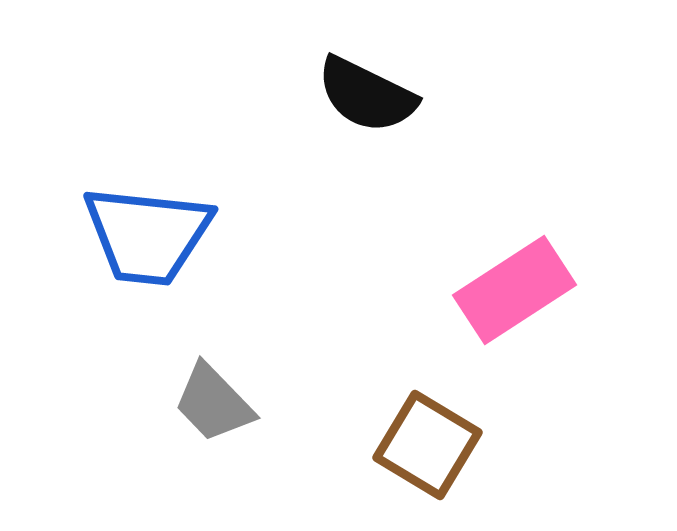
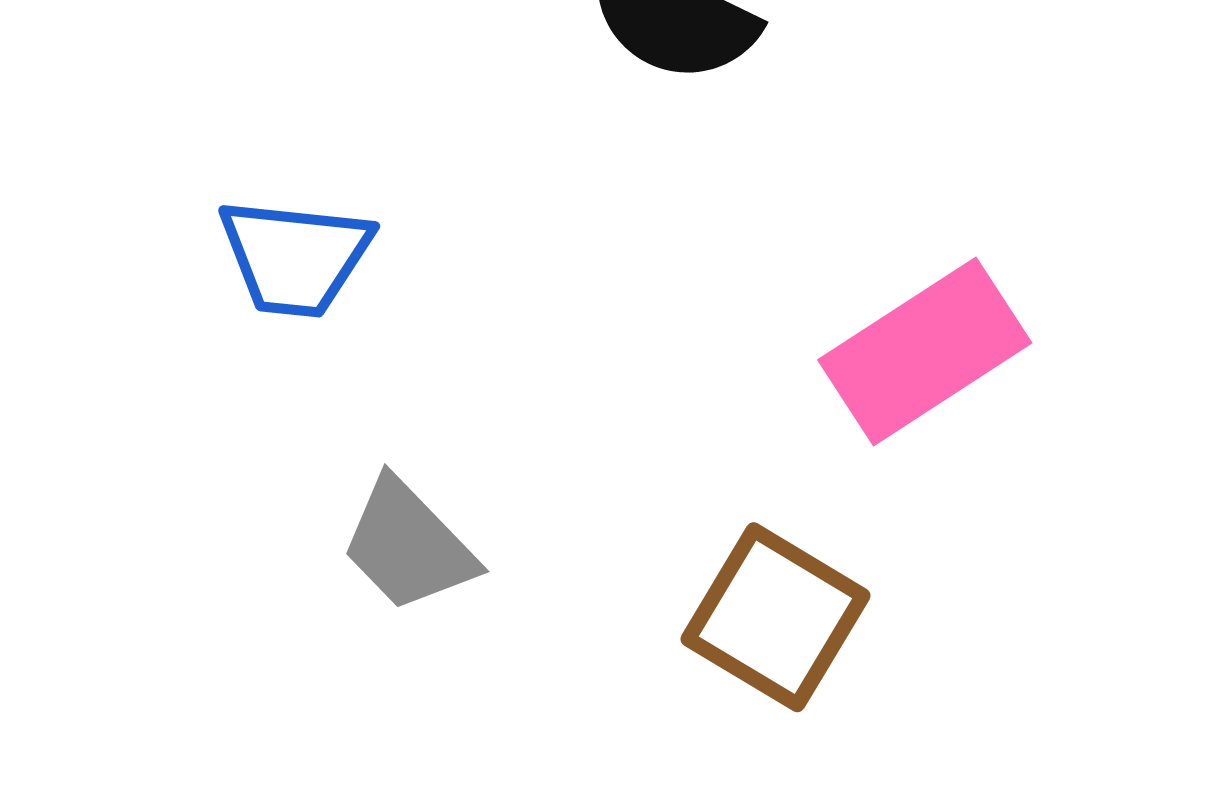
blue trapezoid: (148, 235) -> (295, 257), size x0.7

